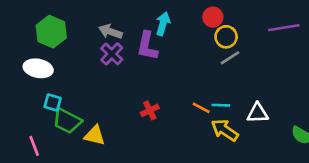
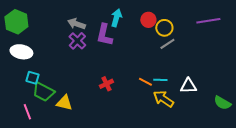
red circle: (213, 17) -> (148, 20), moved
green hexagon: (51, 32) -> (16, 22), moved
pink line: (34, 146) -> (27, 112), moved

